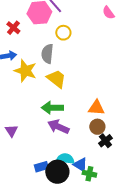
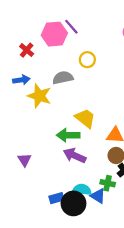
yellow circle: (63, 33) -> (87, 60), moved
gray semicircle: (47, 54) -> (63, 78), turned 72
yellow trapezoid: (56, 79) -> (85, 118), moved
green cross: (89, 174) -> (108, 183), moved

